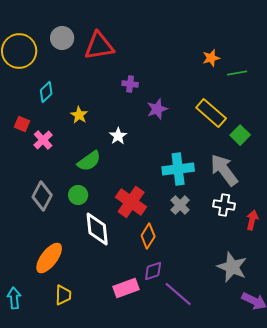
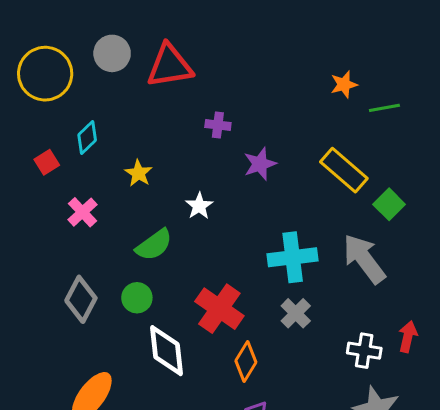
red square: (22, 124) -> (47, 162), moved, turned 35
white cross: (224, 205) -> (364, 351), moved

